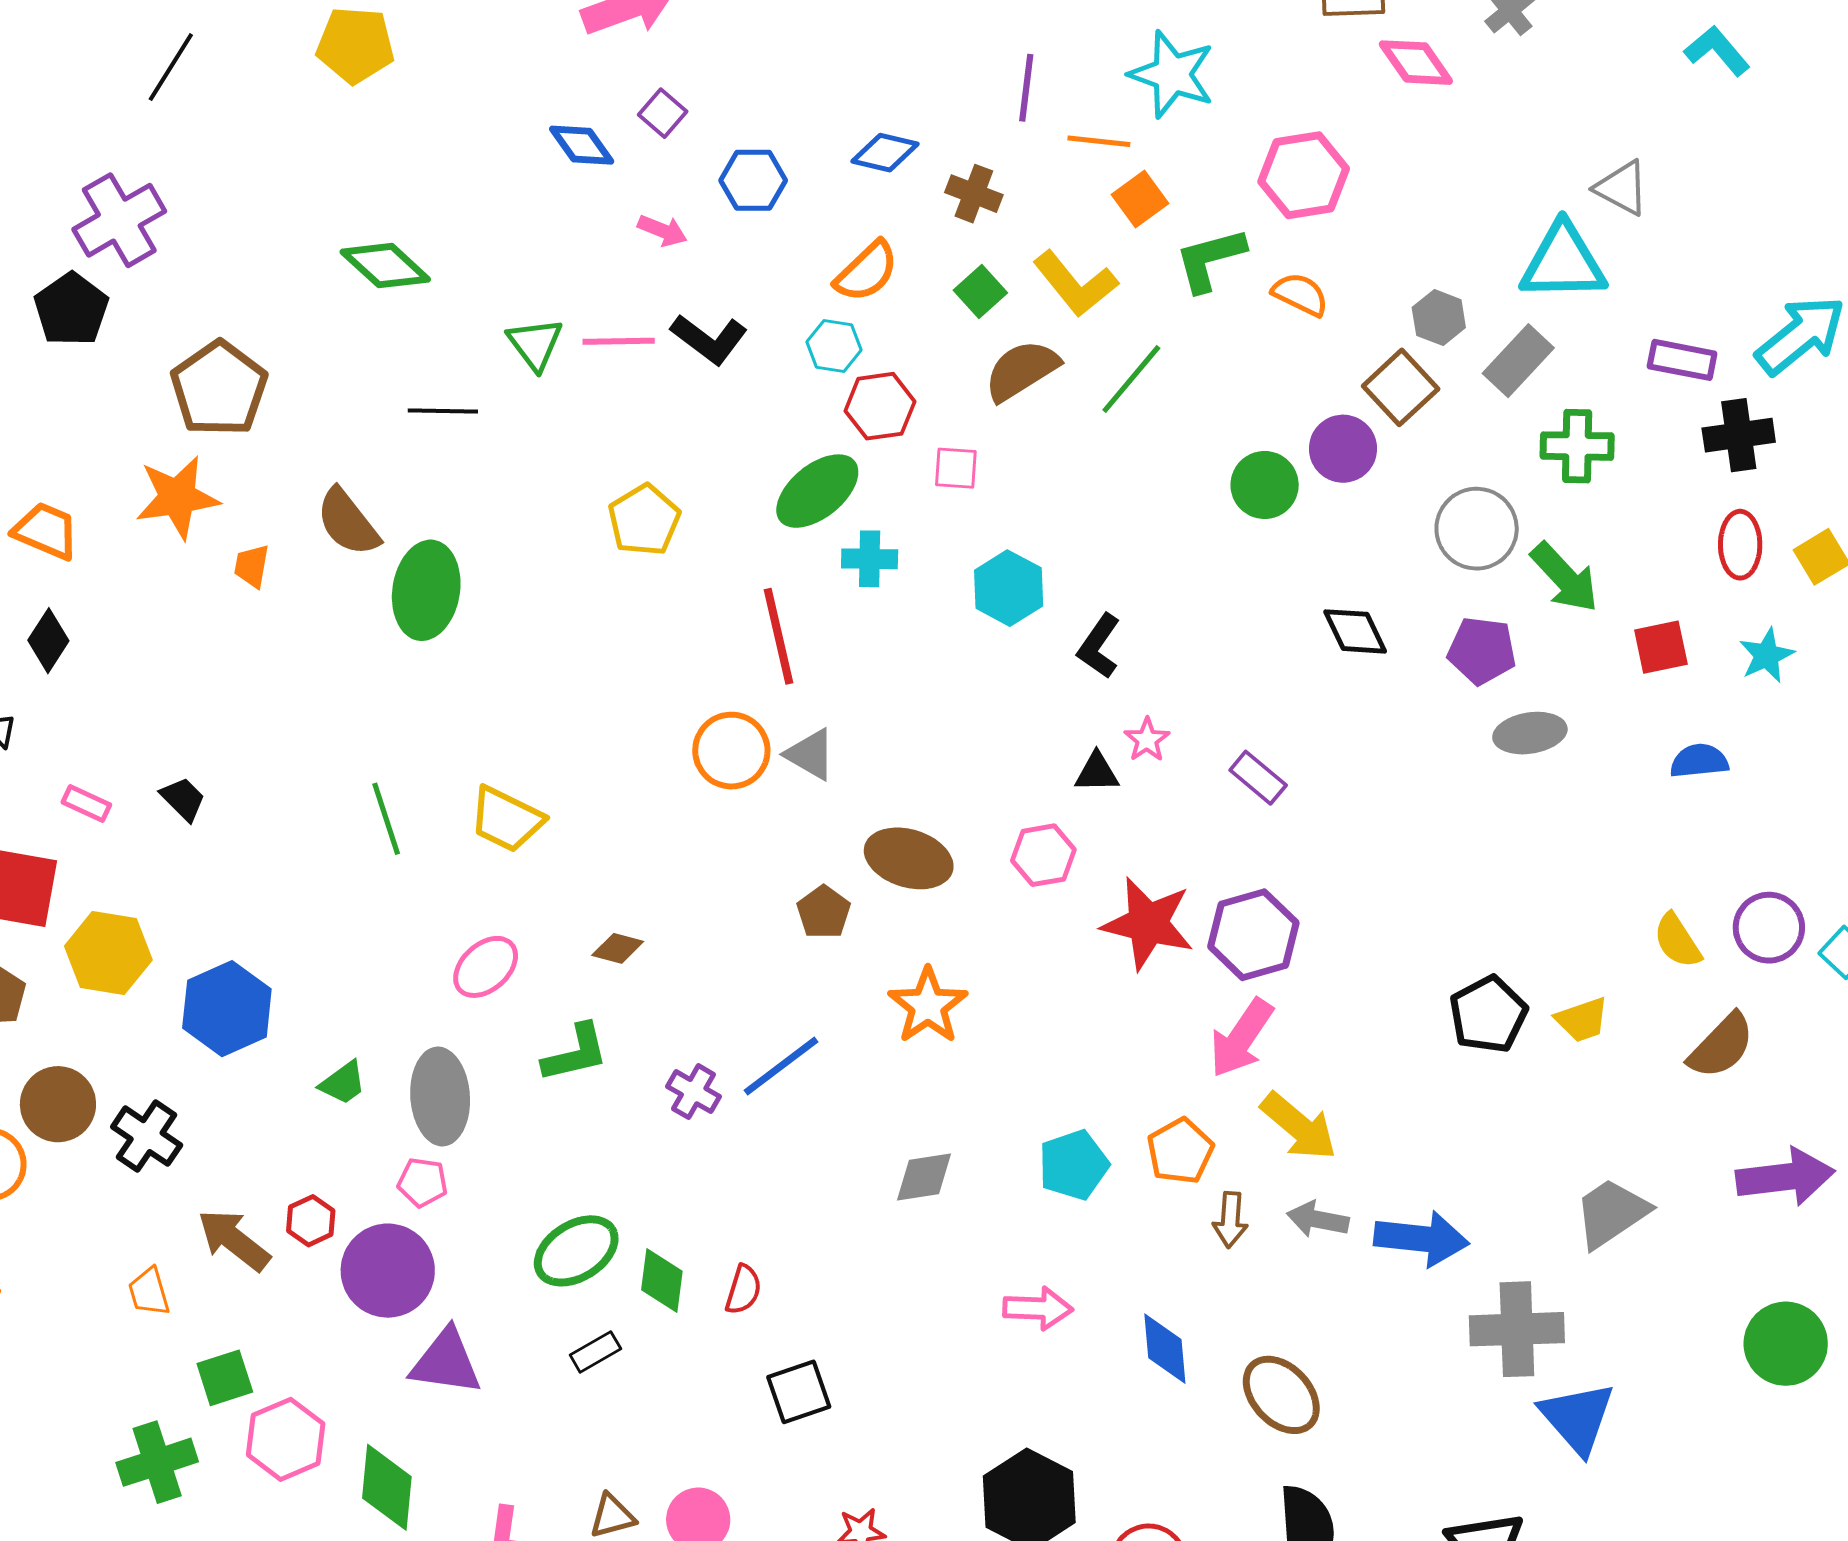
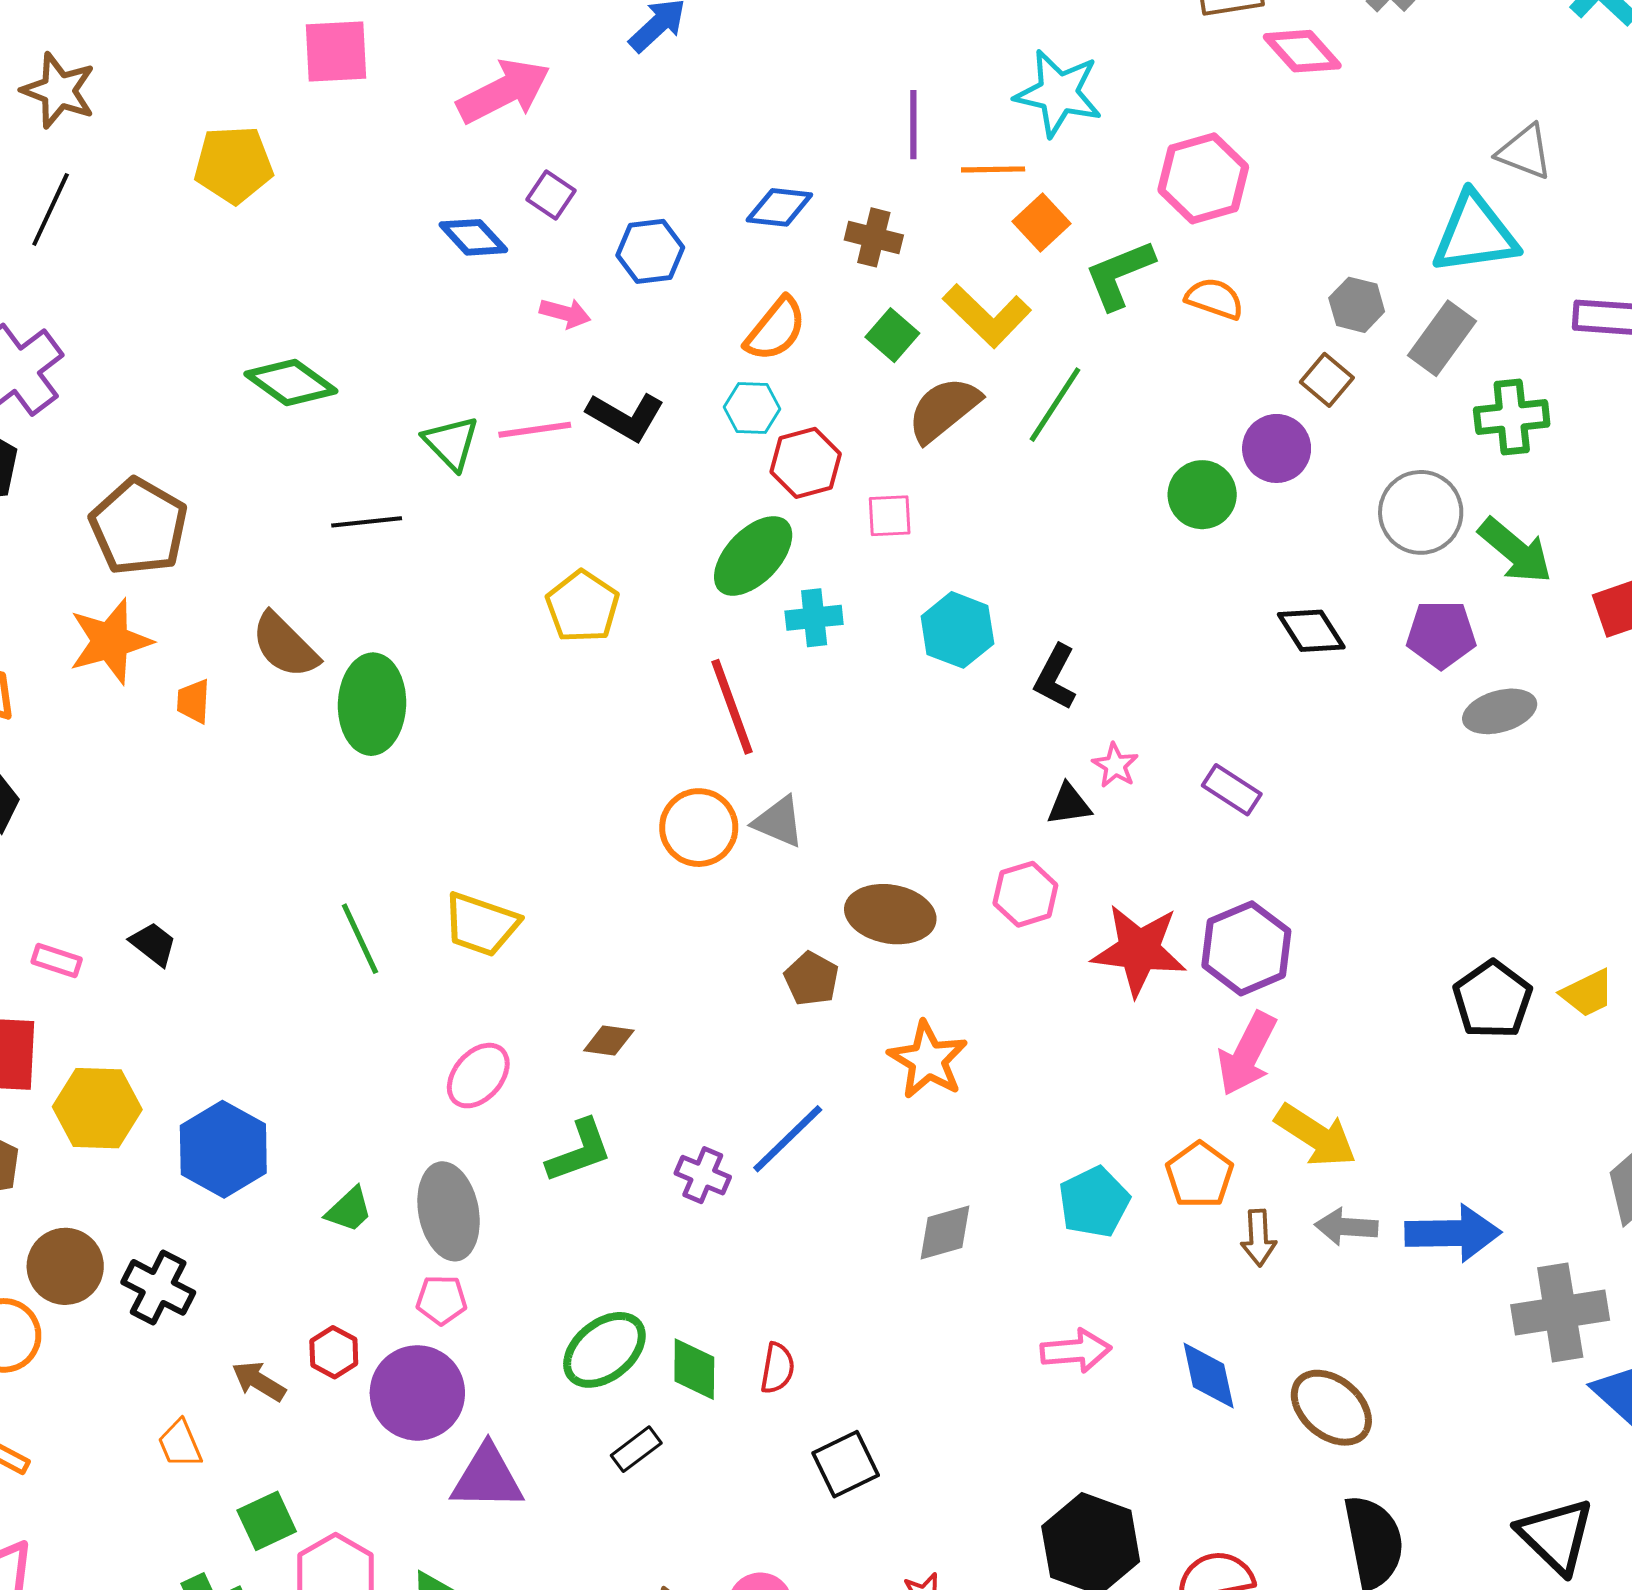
brown square: (1401, 387) -> (1327, 380), size x0.7
brown arrow: (234, 1240) -> (259, 1381), size x0.7

